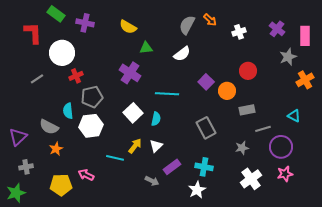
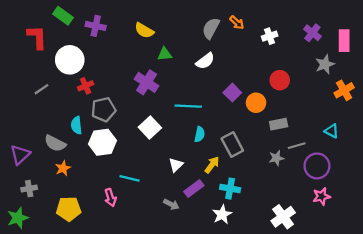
cyan semicircle: (156, 119) -> (200, 134), moved
yellow arrow: (135, 146) -> (212, 165), moved
gray star: (242, 148) -> (276, 158), moved
pink arrow: (86, 175) -> (110, 198), moved, turned -133
white cross: (251, 179) -> (283, 217), moved

